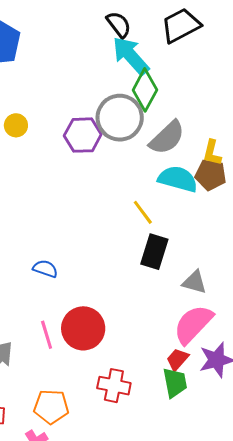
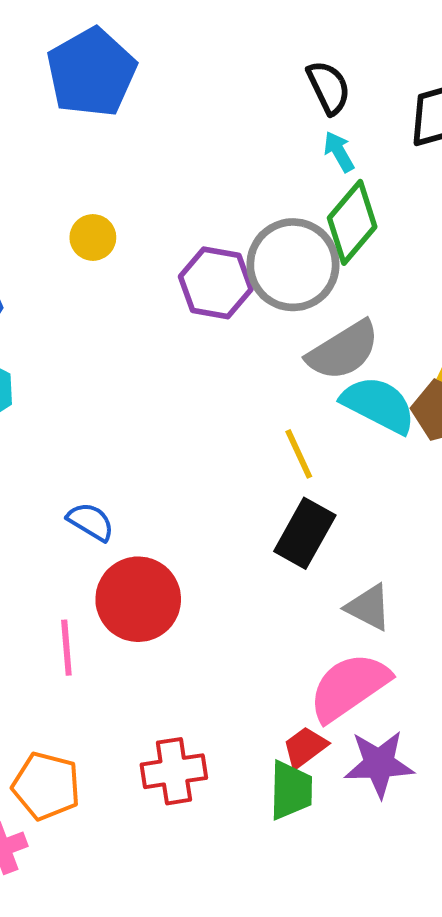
cyan arrow: (131, 56) -> (339, 152), size x0.5
gray semicircle: (167, 138) -> (343, 351), moved
red circle: (83, 328) -> (138, 599), moved
red cross: (114, 386) -> (174, 771), turned -32

